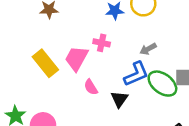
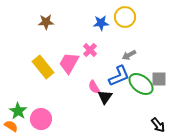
pink cross: (102, 43) -> (90, 50), turned 32
pink semicircle: (91, 87) -> (94, 87), moved

